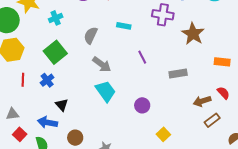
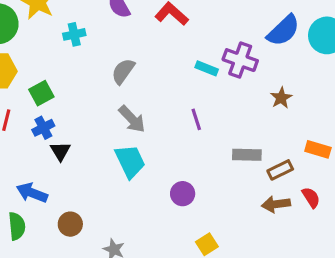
cyan rectangle: (124, 26) -> (207, 68), moved
brown star: (193, 34) -> (281, 98), size x0.6
green square: (55, 52) -> (41, 93), moved, size x0.7
black triangle: (62, 105) -> (60, 151), moved
brown rectangle: (212, 120) -> (280, 170), moved

